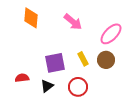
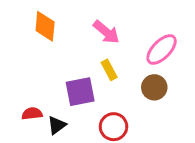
yellow rectangle: (83, 59) -> (109, 70), moved
black triangle: (47, 86) -> (57, 125), moved

